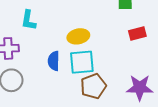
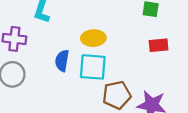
brown pentagon: (93, 86) -> (117, 95), moved

